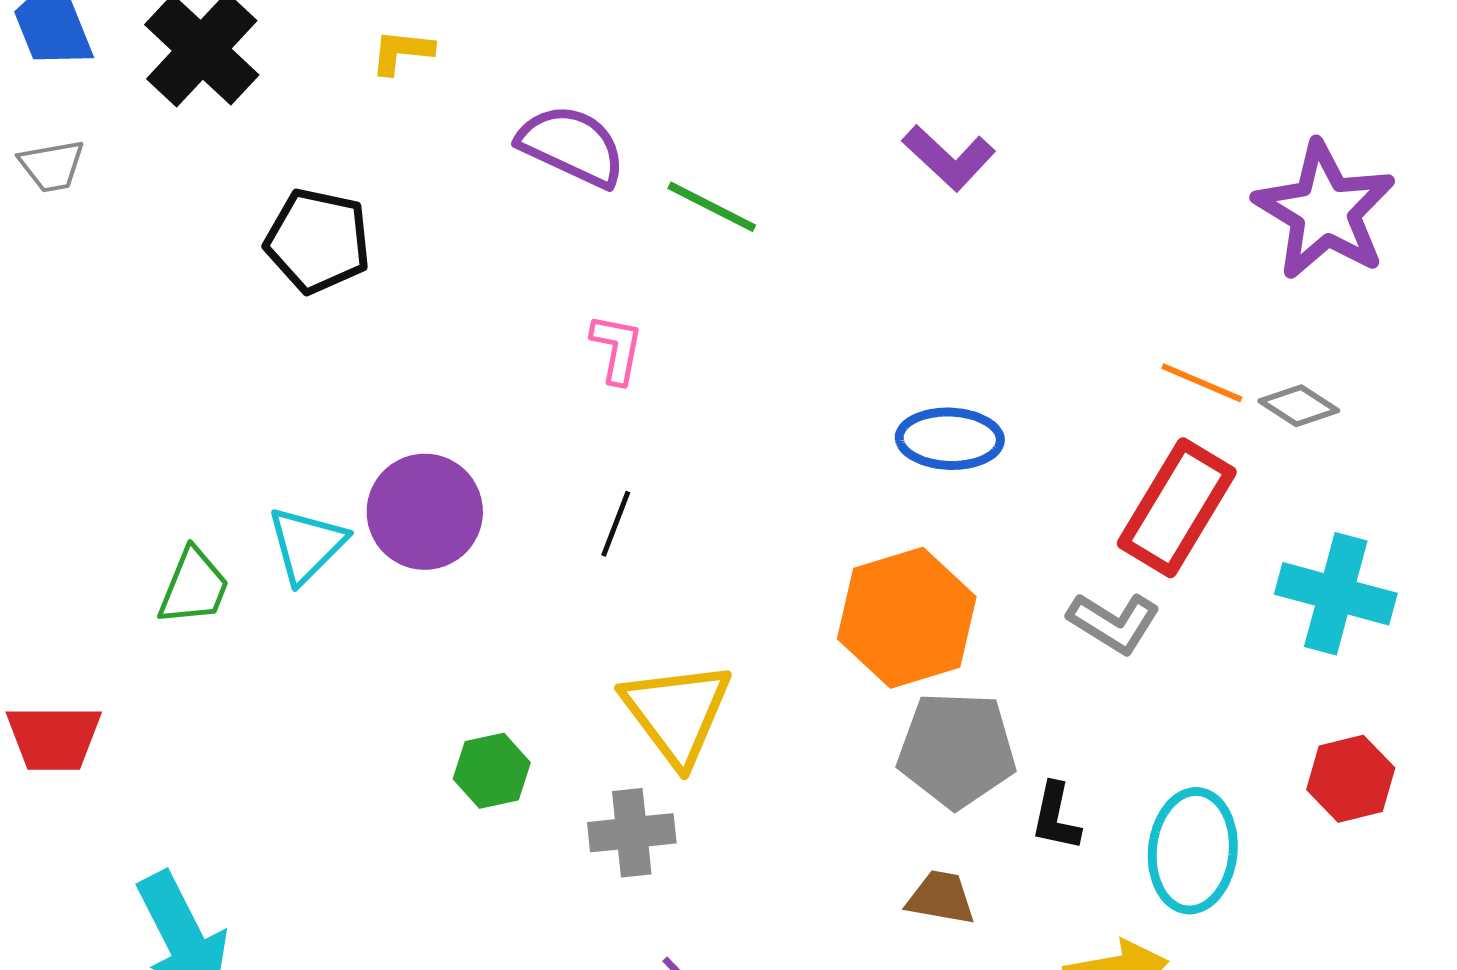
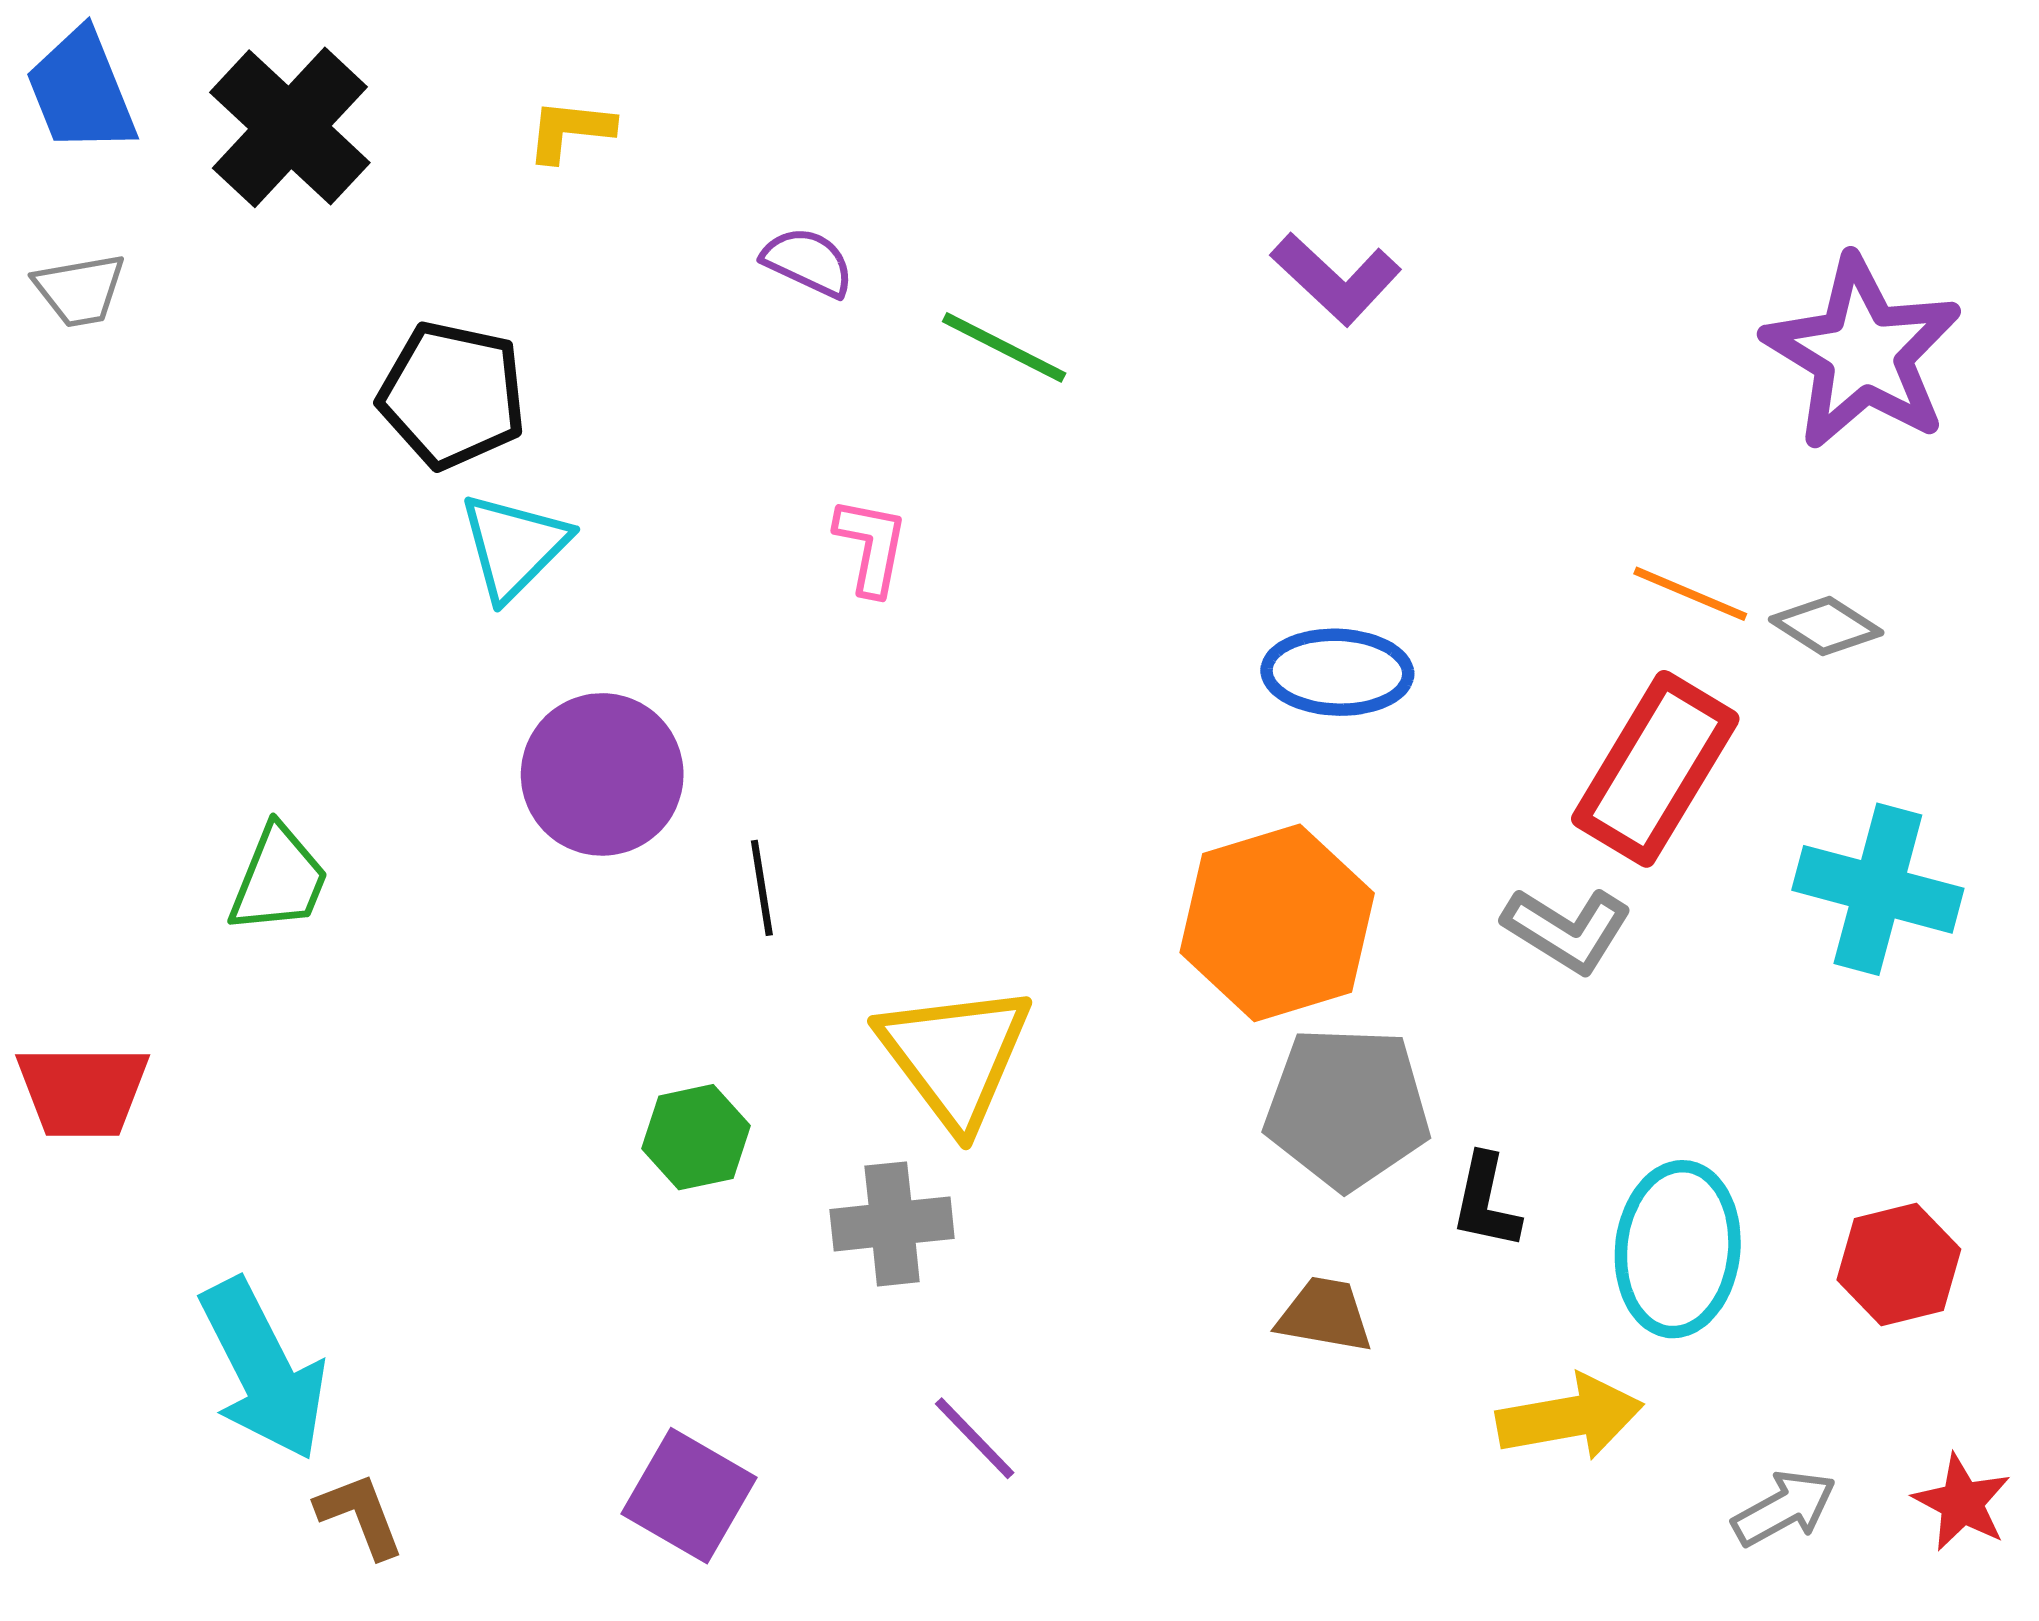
purple semicircle: (572, 146) -> (808, 262), size x0.6
black line: (616, 524) -> (762, 888), moved, turned -30
cyan triangle: (307, 545) -> (514, 546), moved
red hexagon: (1351, 779) -> (1899, 1265), moved

